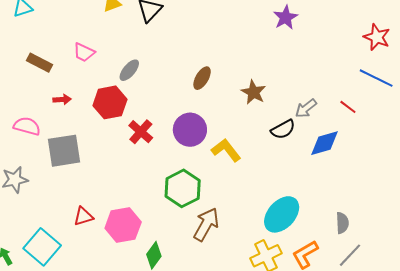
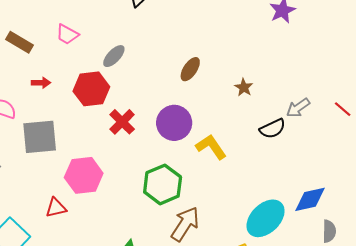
brown star: (254, 92) -> (244, 87), size x0.7
blue diamond: (325, 143) -> (310, 199), moved
pink hexagon: (123, 225) -> (84, 175), moved

